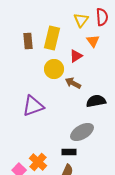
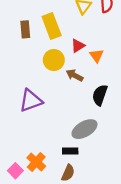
yellow rectangle: (52, 38) -> (52, 26), turned -35
orange triangle: (93, 41) -> (97, 56), moved
black semicircle: (96, 101) -> (100, 95), turned -60

